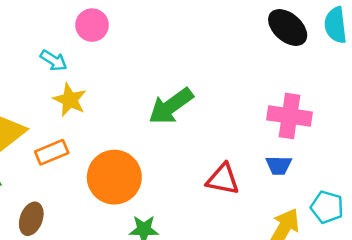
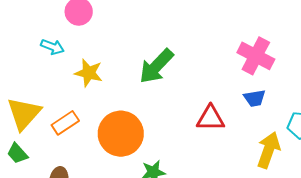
yellow star: (70, 100) -> (89, 73), moved
pink cross: (290, 116) -> (256, 56), turned 30

